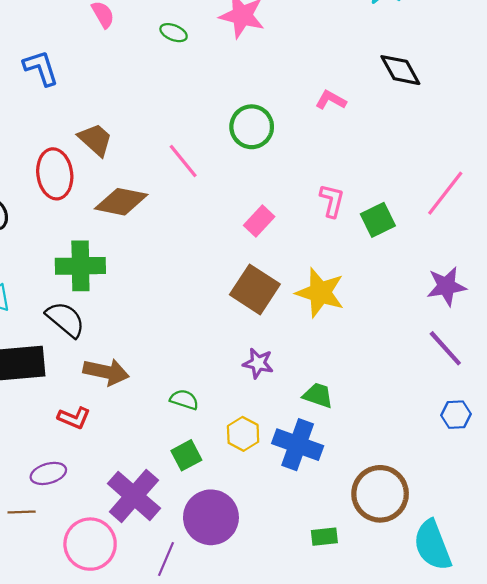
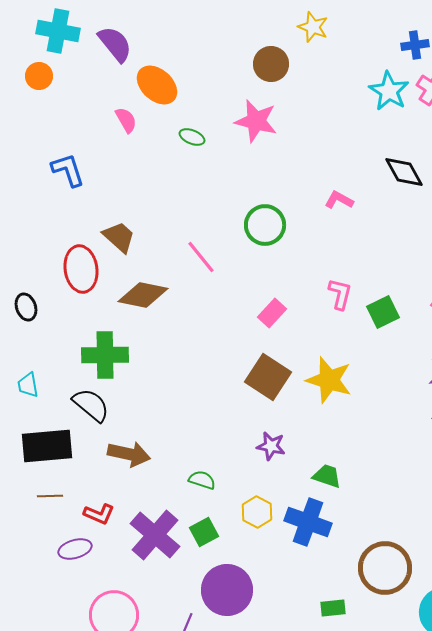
red L-shape: (74, 418) -> (99, 514), moved
purple cross: (134, 496) -> (155, 535), moved
brown line: (22, 512) -> (50, 496), moved

